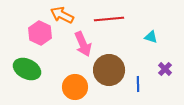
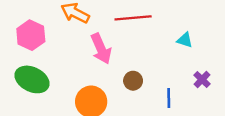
pink hexagon: (40, 33) -> (31, 35), moved
brown circle: (109, 70) -> (133, 81), size x0.5

